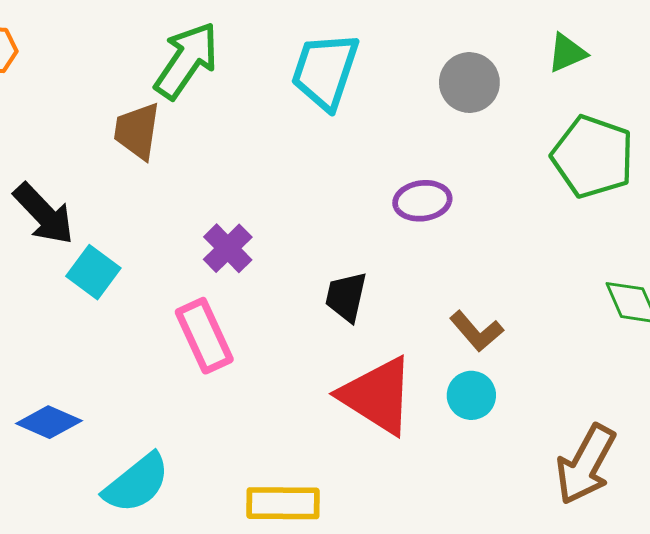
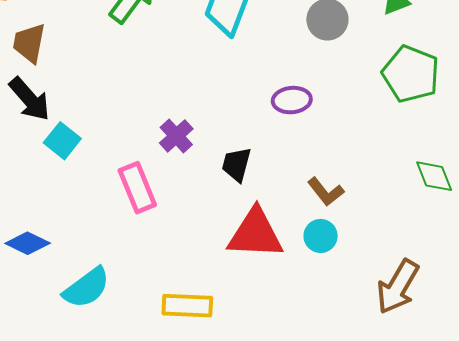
brown trapezoid: (137, 131) -> (29, 43), moved
purple cross: (228, 248) -> (176, 136), moved
red triangle: (377, 396) -> (255, 234), turned -32

